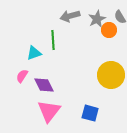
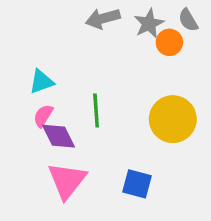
green line: (53, 40) -> (96, 111), moved
pink semicircle: (22, 76) -> (43, 116), moved

